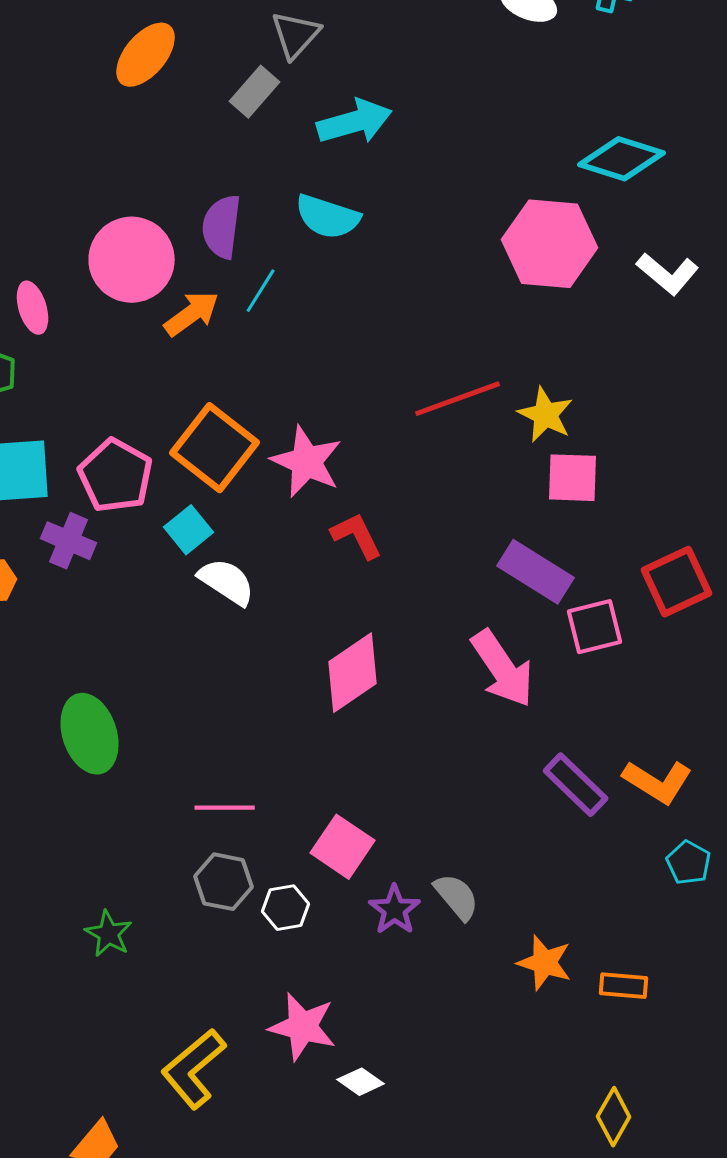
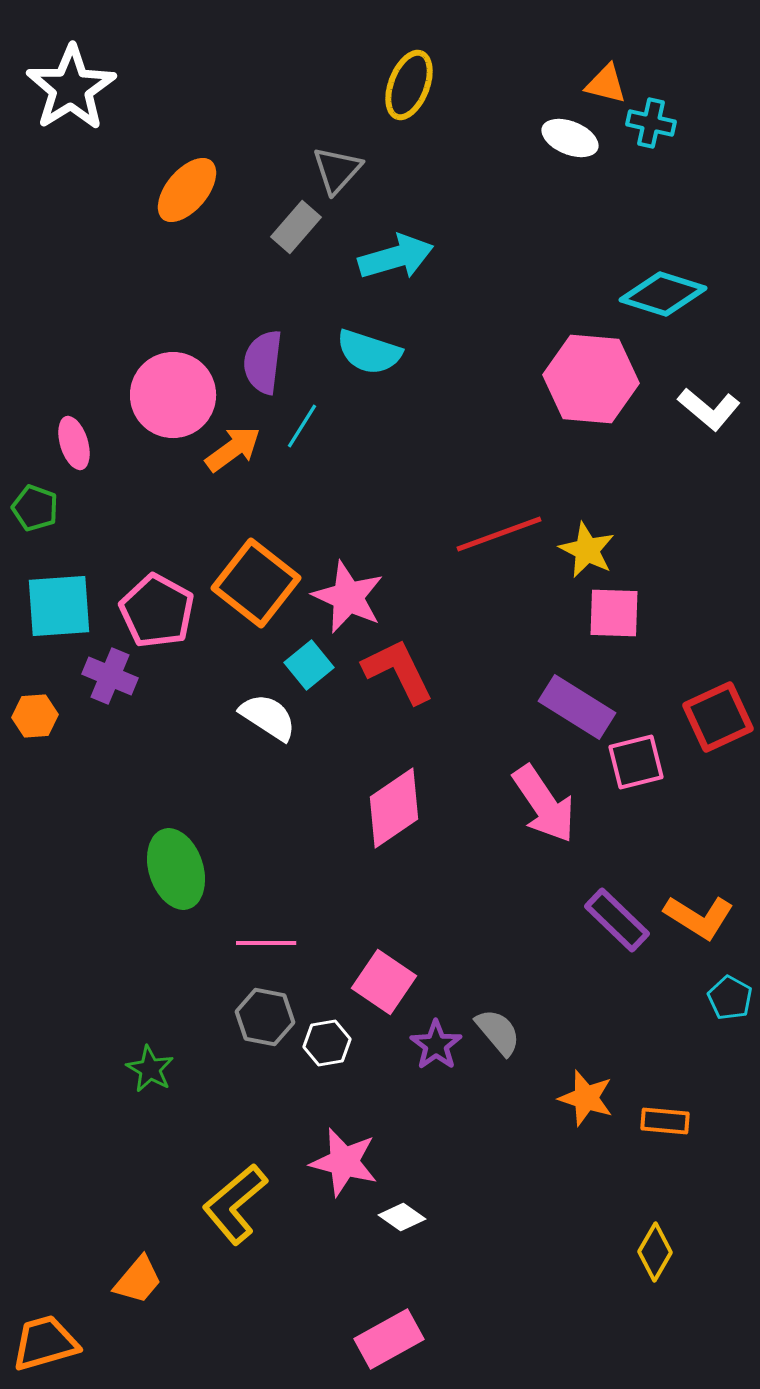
cyan square: (189, 530) -> (309, 665), moved
red L-shape: (357, 536) -> (398, 671), size x1.4
green ellipse: (90, 734) -> (176, 869), moved

